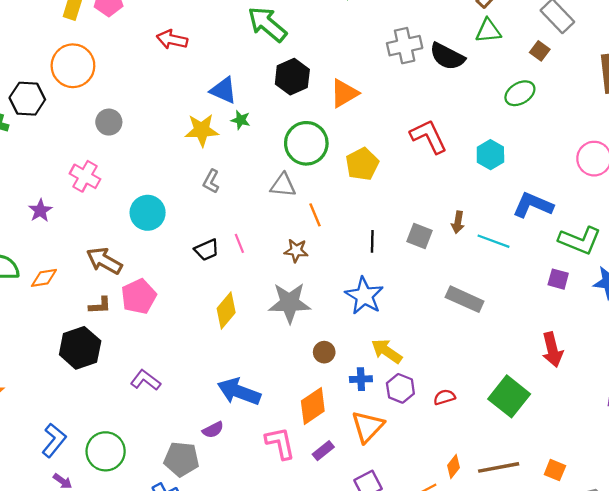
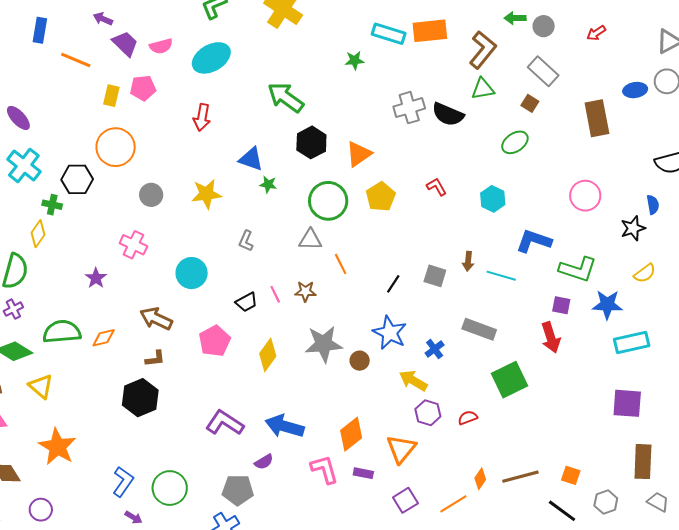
red arrow: (172, 40) -> (202, 117), turned -88
yellow star: (202, 130) -> (206, 194), moved
red L-shape: (429, 136) -> (436, 187), size x0.6
yellow pentagon: (362, 164) -> (381, 197), moved
black line: (372, 241) -> (393, 284), turned 36
brown star: (296, 251) -> (305, 291), moved
pink pentagon: (139, 296) -> (215, 341), moved
red arrow: (552, 350) -> (551, 338), moved
brown circle: (324, 352) -> (360, 361), moved
blue cross: (361, 379) -> (435, 349), moved, turned -30
purple L-shape: (146, 380) -> (225, 423), moved, size x1.4
green square: (509, 396) -> (510, 380), moved, turned 30
purple rectangle: (323, 451) -> (363, 473), turned 54

